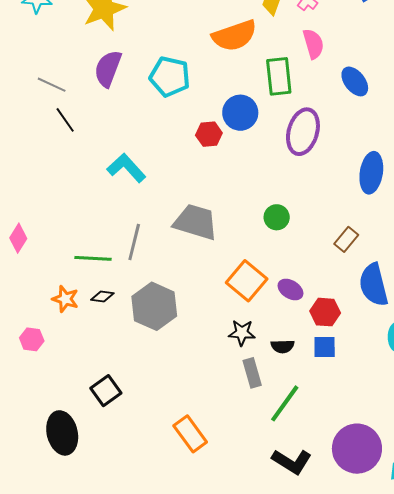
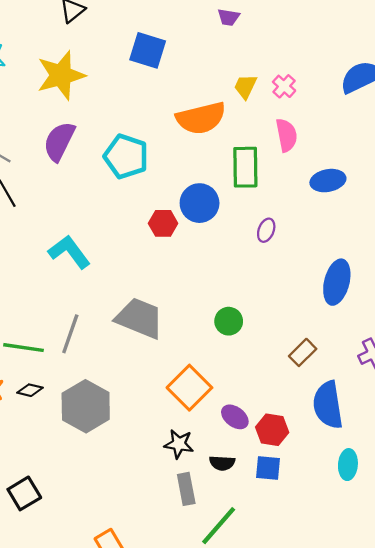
blue ellipse: (355, 81) -> (328, 181), turned -68
purple ellipse: (303, 132) -> (266, 230), size x0.5
purple ellipse: (290, 289) -> (235, 417), moved

